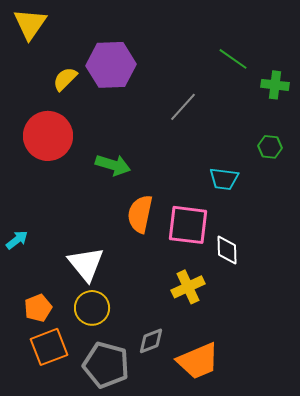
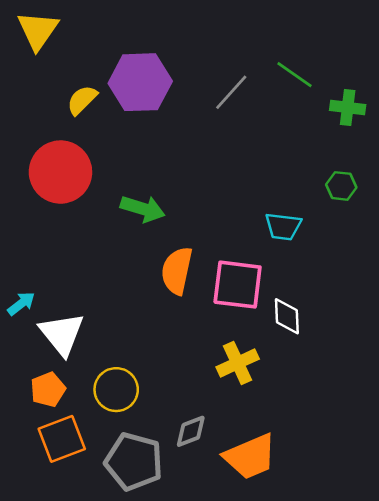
gray line: (183, 107) -> (231, 92), moved
white triangle: (86, 264) -> (62, 334), moved

